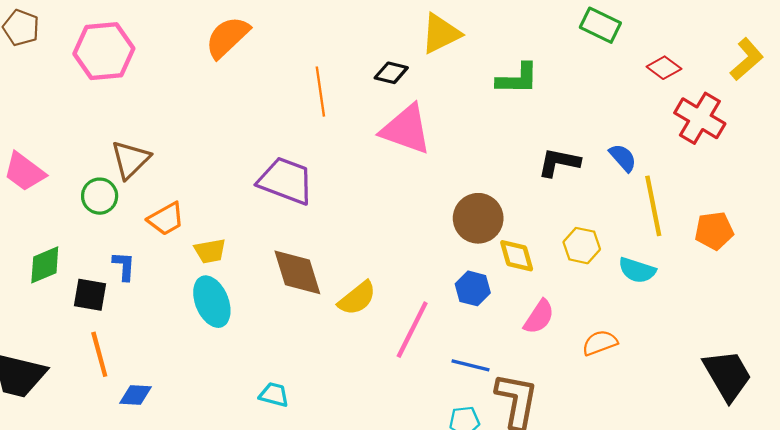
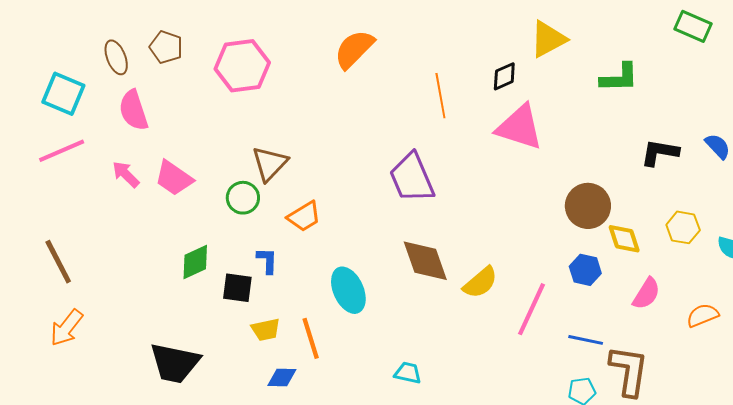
black diamond: (391, 73) -> (504, 76), turned -36
purple trapezoid: (286, 181) -> (412, 178), turned -132
yellow trapezoid: (210, 251) -> (266, 330), moved
orange line: (99, 354) -> (311, 338), moved

